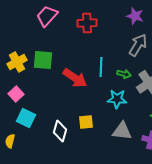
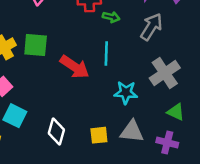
green arrow: (124, 74) -> (111, 17), moved
yellow square: (86, 122) -> (99, 135), moved

